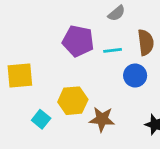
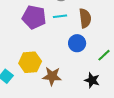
cyan line: (113, 50) -> (60, 16), moved

